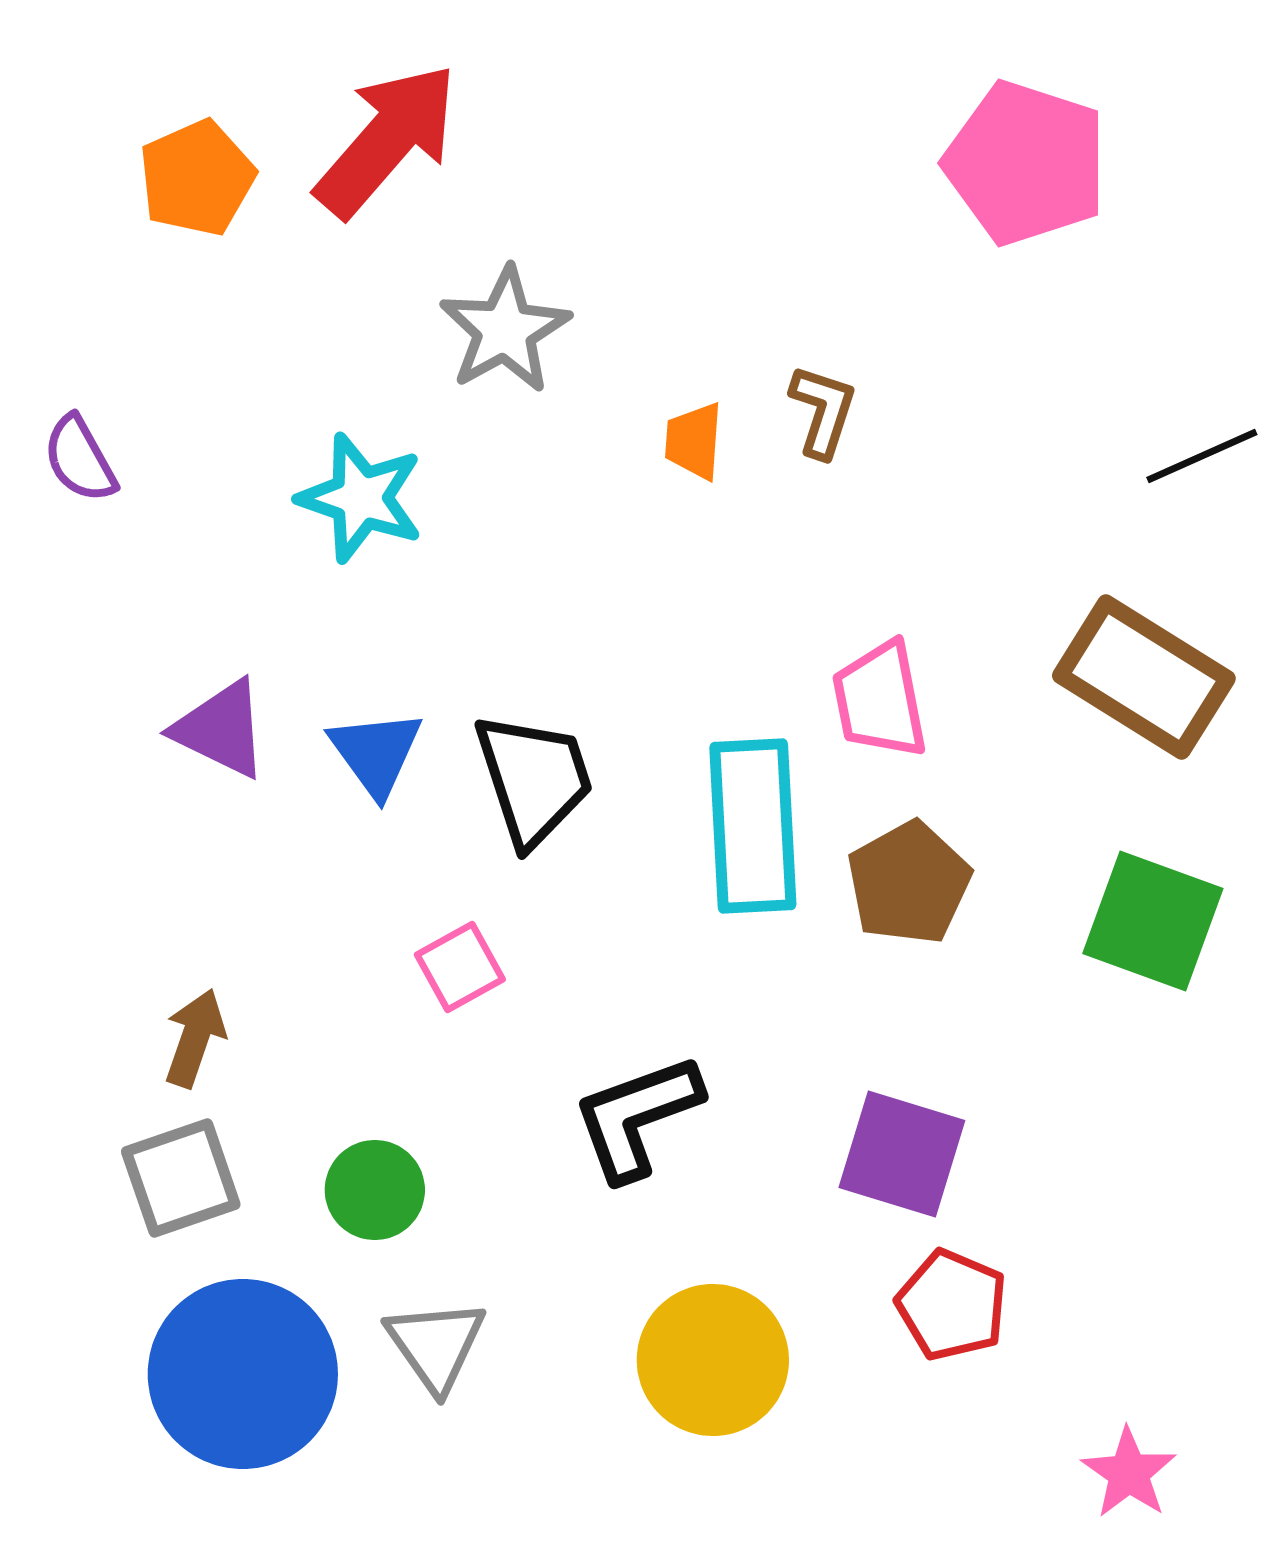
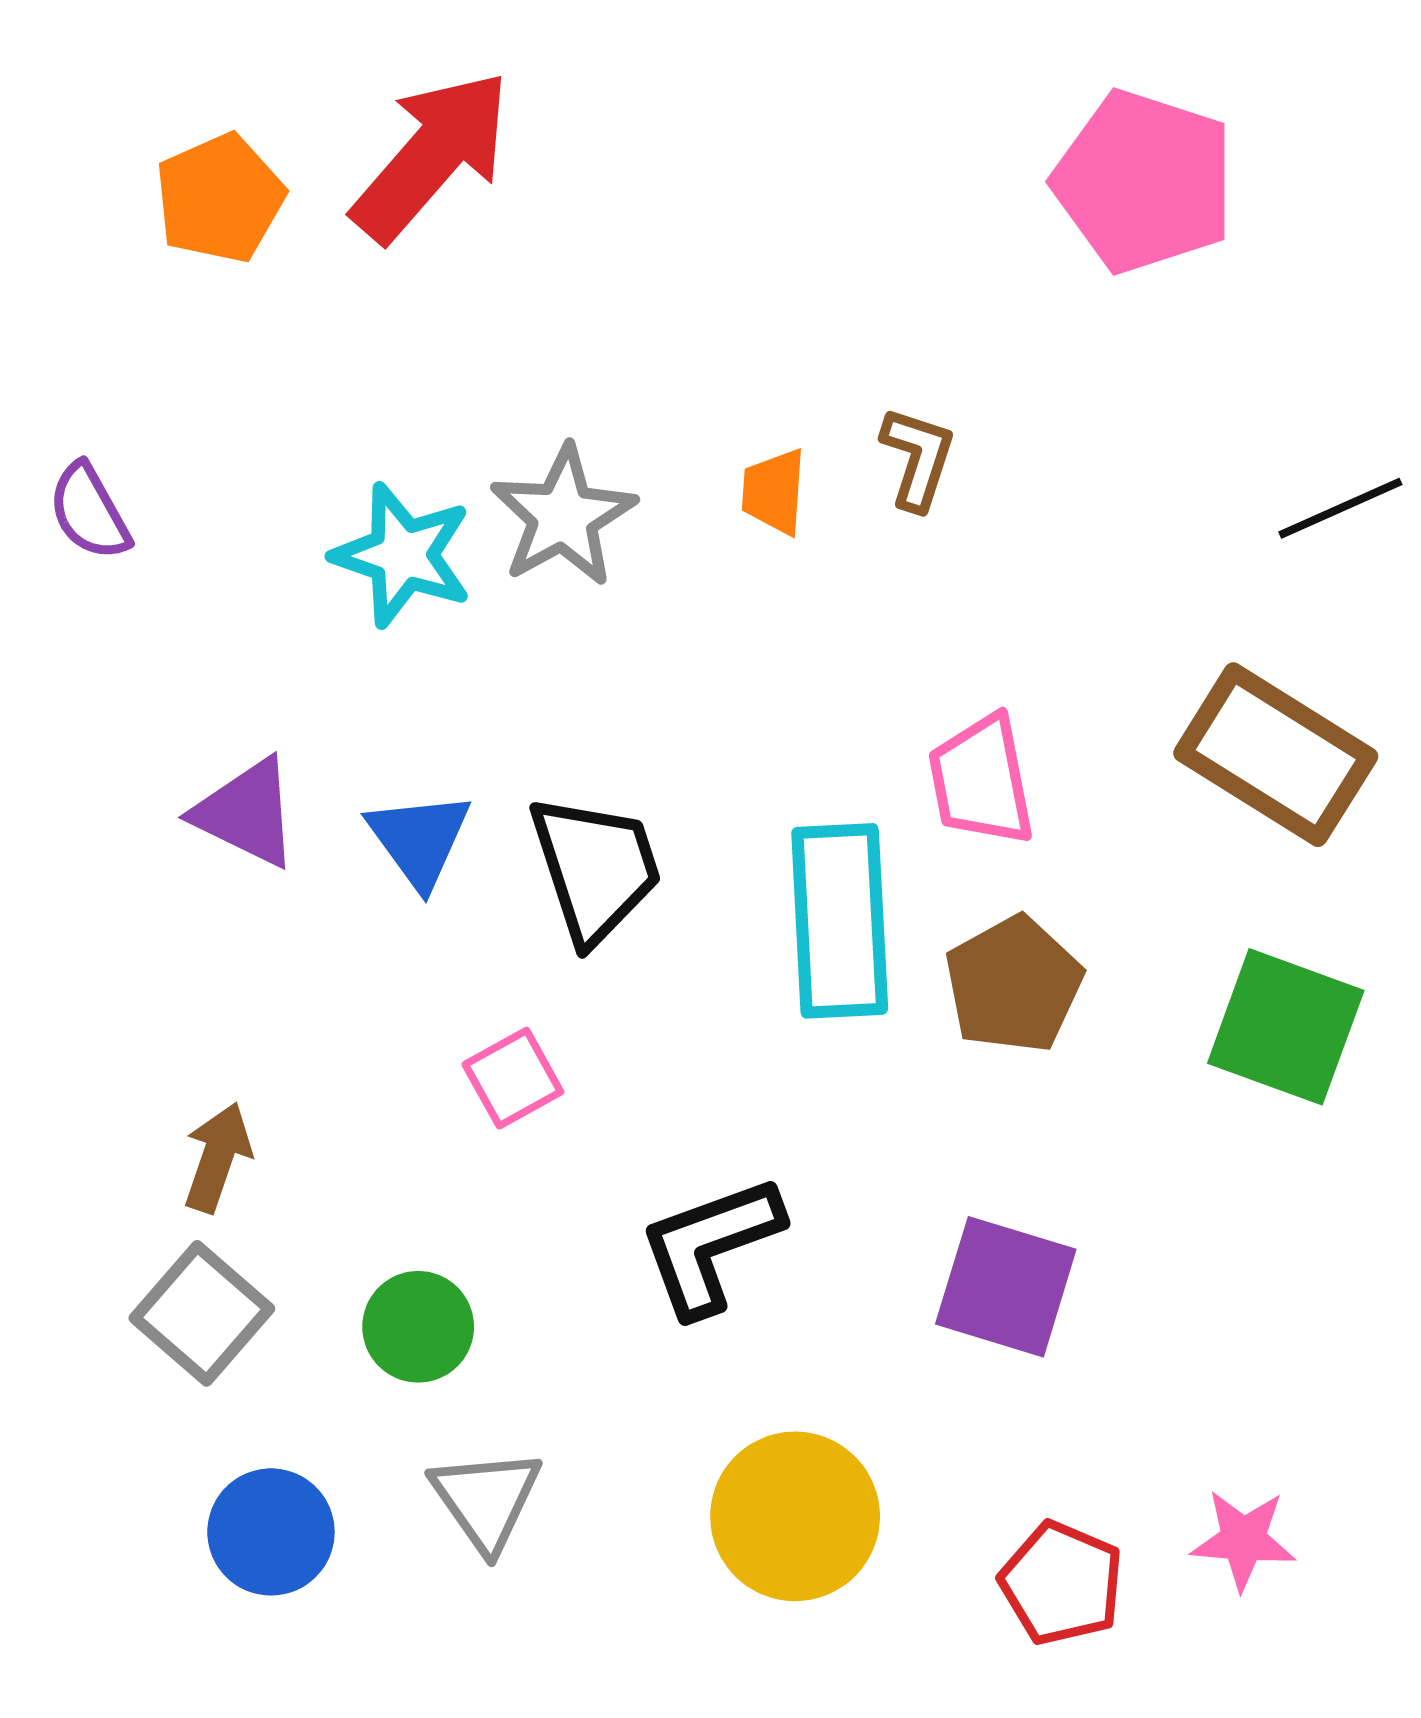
gray star: (505, 330) -> (563, 516), moved
gray square: (181, 1178) -> (202, 1313), turned -30
red pentagon: (952, 1305) -> (1062, 1583), moved
blue circle: (243, 1374) -> (271, 1532), size x0.6
pink star: (1129, 1473) -> (1243, 1540), moved, turned -30

